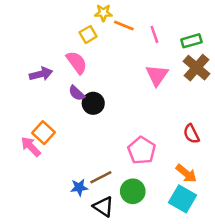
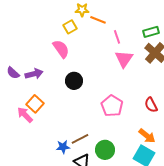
pink line: (154, 34) -> (117, 37), moved
purple arrow: (41, 74) -> (34, 74), moved
purple semicircle: (77, 93) -> (13, 73), moved
pink pentagon: (142, 150) -> (112, 106), moved

